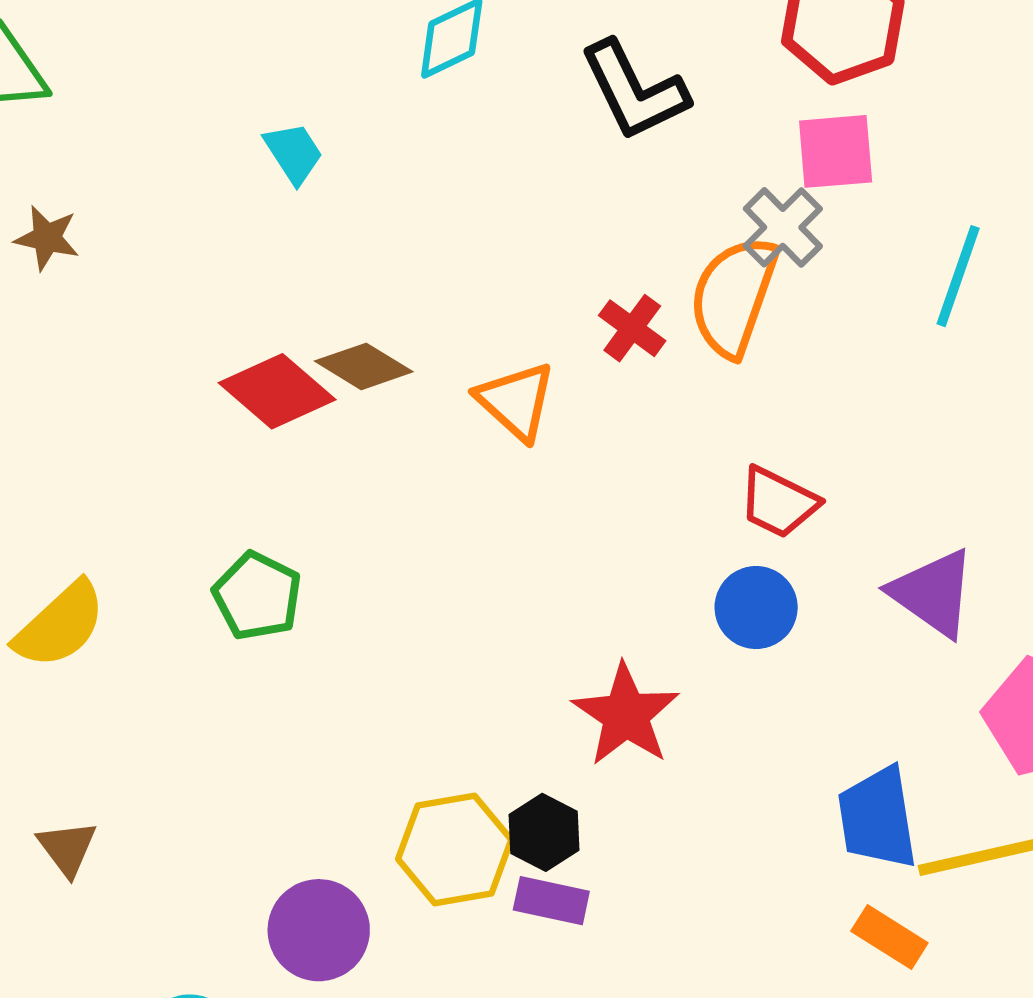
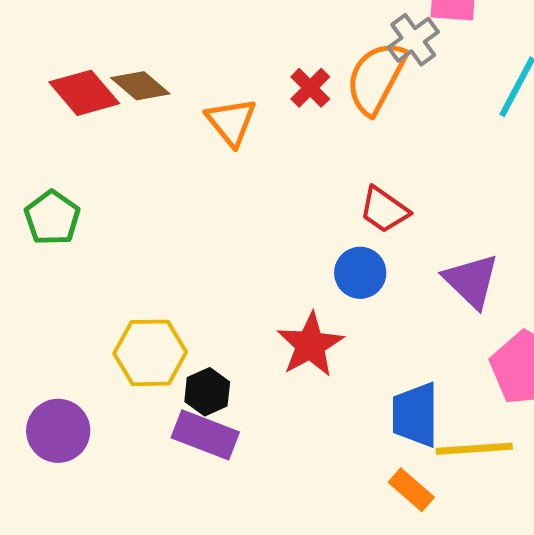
red star: (626, 715) -> (310, 345), moved
yellow hexagon: (455, 849) -> (150, 353), moved
purple rectangle: (551, 901) -> (205, 435), size x1.4

